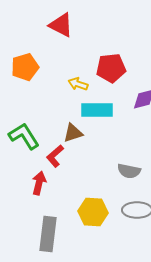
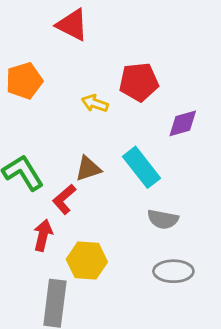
cyan rectangle: (97, 110) -> (141, 167), moved, turned 52
yellow hexagon: (93, 212) -> (87, 261), moved

